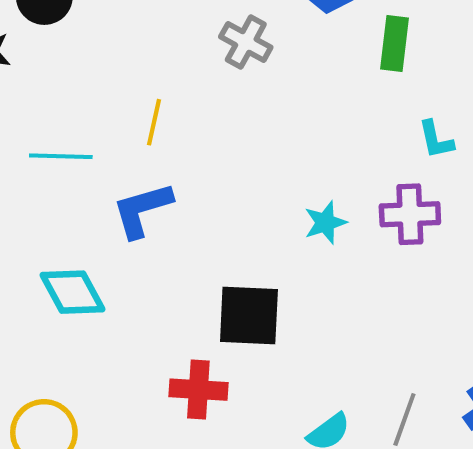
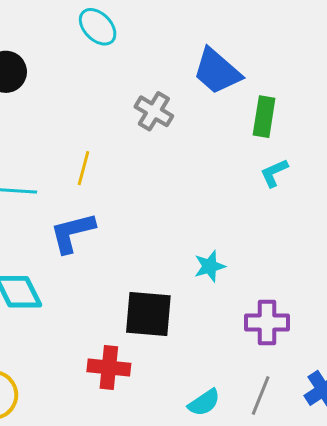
cyan L-shape: (436, 140) -> (274, 173), moved, turned 76
purple cross: (410, 214) -> (267, 322), moved
cyan star: (325, 223) -> (210, 266), moved

